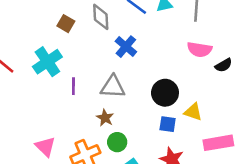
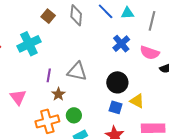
blue cross: (126, 47) -> (121, 44), moved
purple line: (73, 86) -> (49, 75), moved
brown star: (105, 118) -> (58, 94), moved
pink triangle: (45, 147) -> (18, 97), moved

